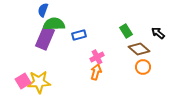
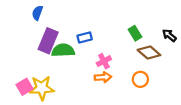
blue semicircle: (43, 10) -> (37, 13), moved
green semicircle: (54, 24) -> (63, 50), moved
orange circle: (143, 67) -> (140, 79), moved
orange arrow: (96, 72) -> (103, 77), turned 70

